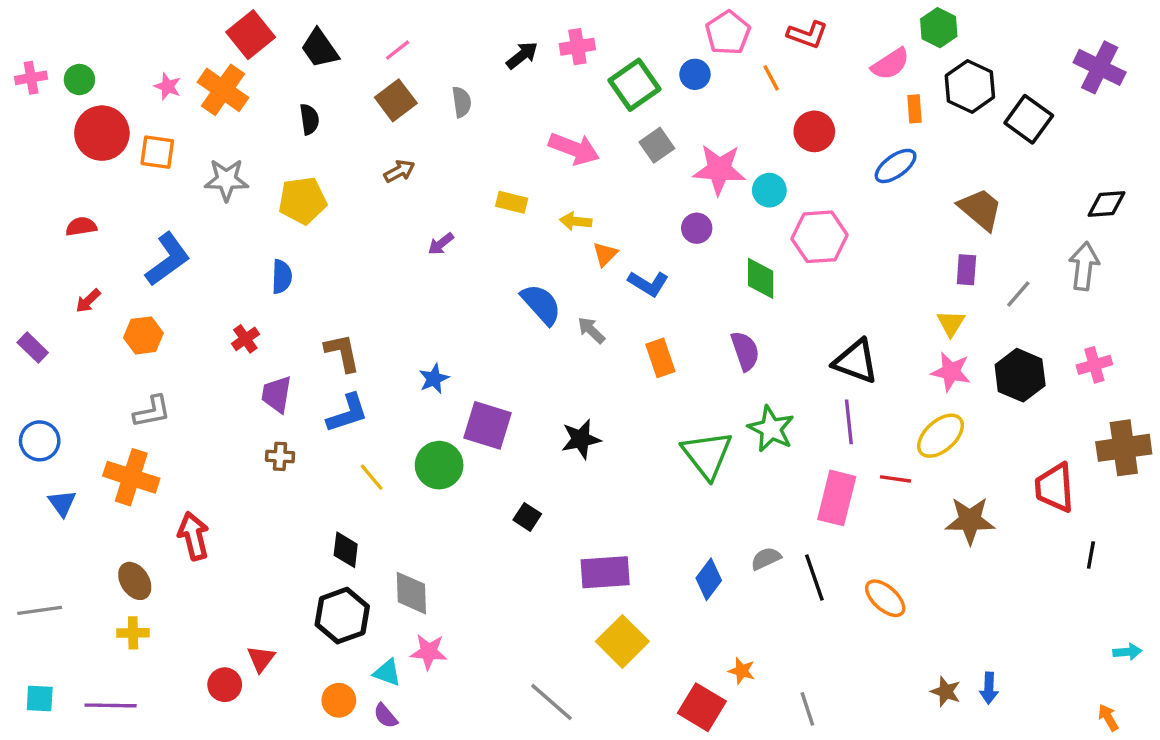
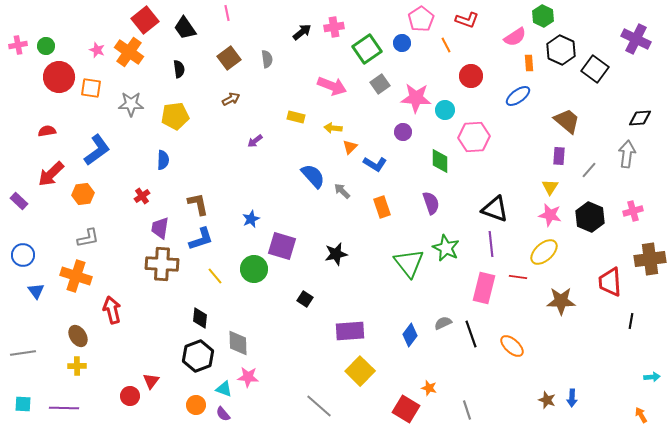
pink line: (398, 50) -> (227, 13), moved, turned -63
red arrow: (88, 301) -> (51, 174), size x1.8
brown cross: (280, 456) -> (162, 264), size x2.0

